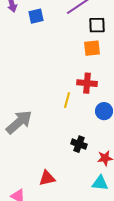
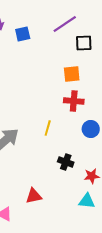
orange square: (92, 48) -> (72, 74), moved
yellow line: (67, 100) -> (48, 128), moved

